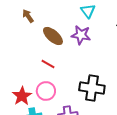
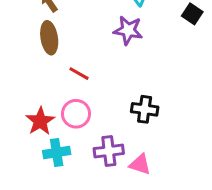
brown ellipse: (53, 36) -> (49, 38), moved, turned 40
black cross: (92, 88) -> (145, 109), size x0.7

